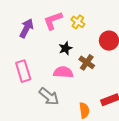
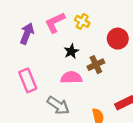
brown cross: (87, 62) -> (96, 65), turned 35

